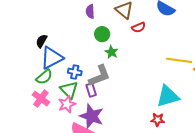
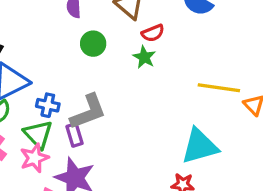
green star: (112, 52) -> (144, 57), moved

